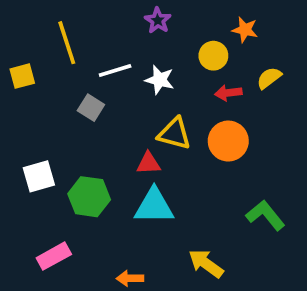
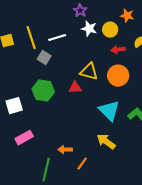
yellow line: (67, 43) -> (31, 38), moved
white star: (160, 80) -> (89, 29), moved
white square: (39, 176) -> (14, 106), moved
green hexagon: (89, 197) -> (43, 91), moved
cyan triangle: (154, 206) -> (109, 111), moved, turned 45

